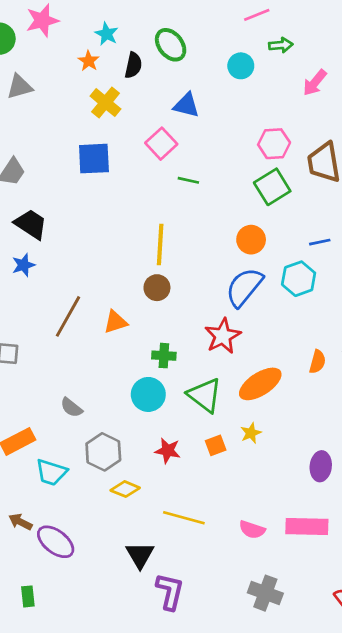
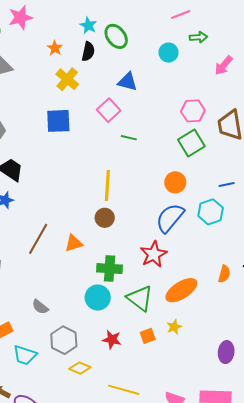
cyan star: (107, 34) -> (88, 25), moved
green cross: (164, 356) -> (110, 269), size x1.4

